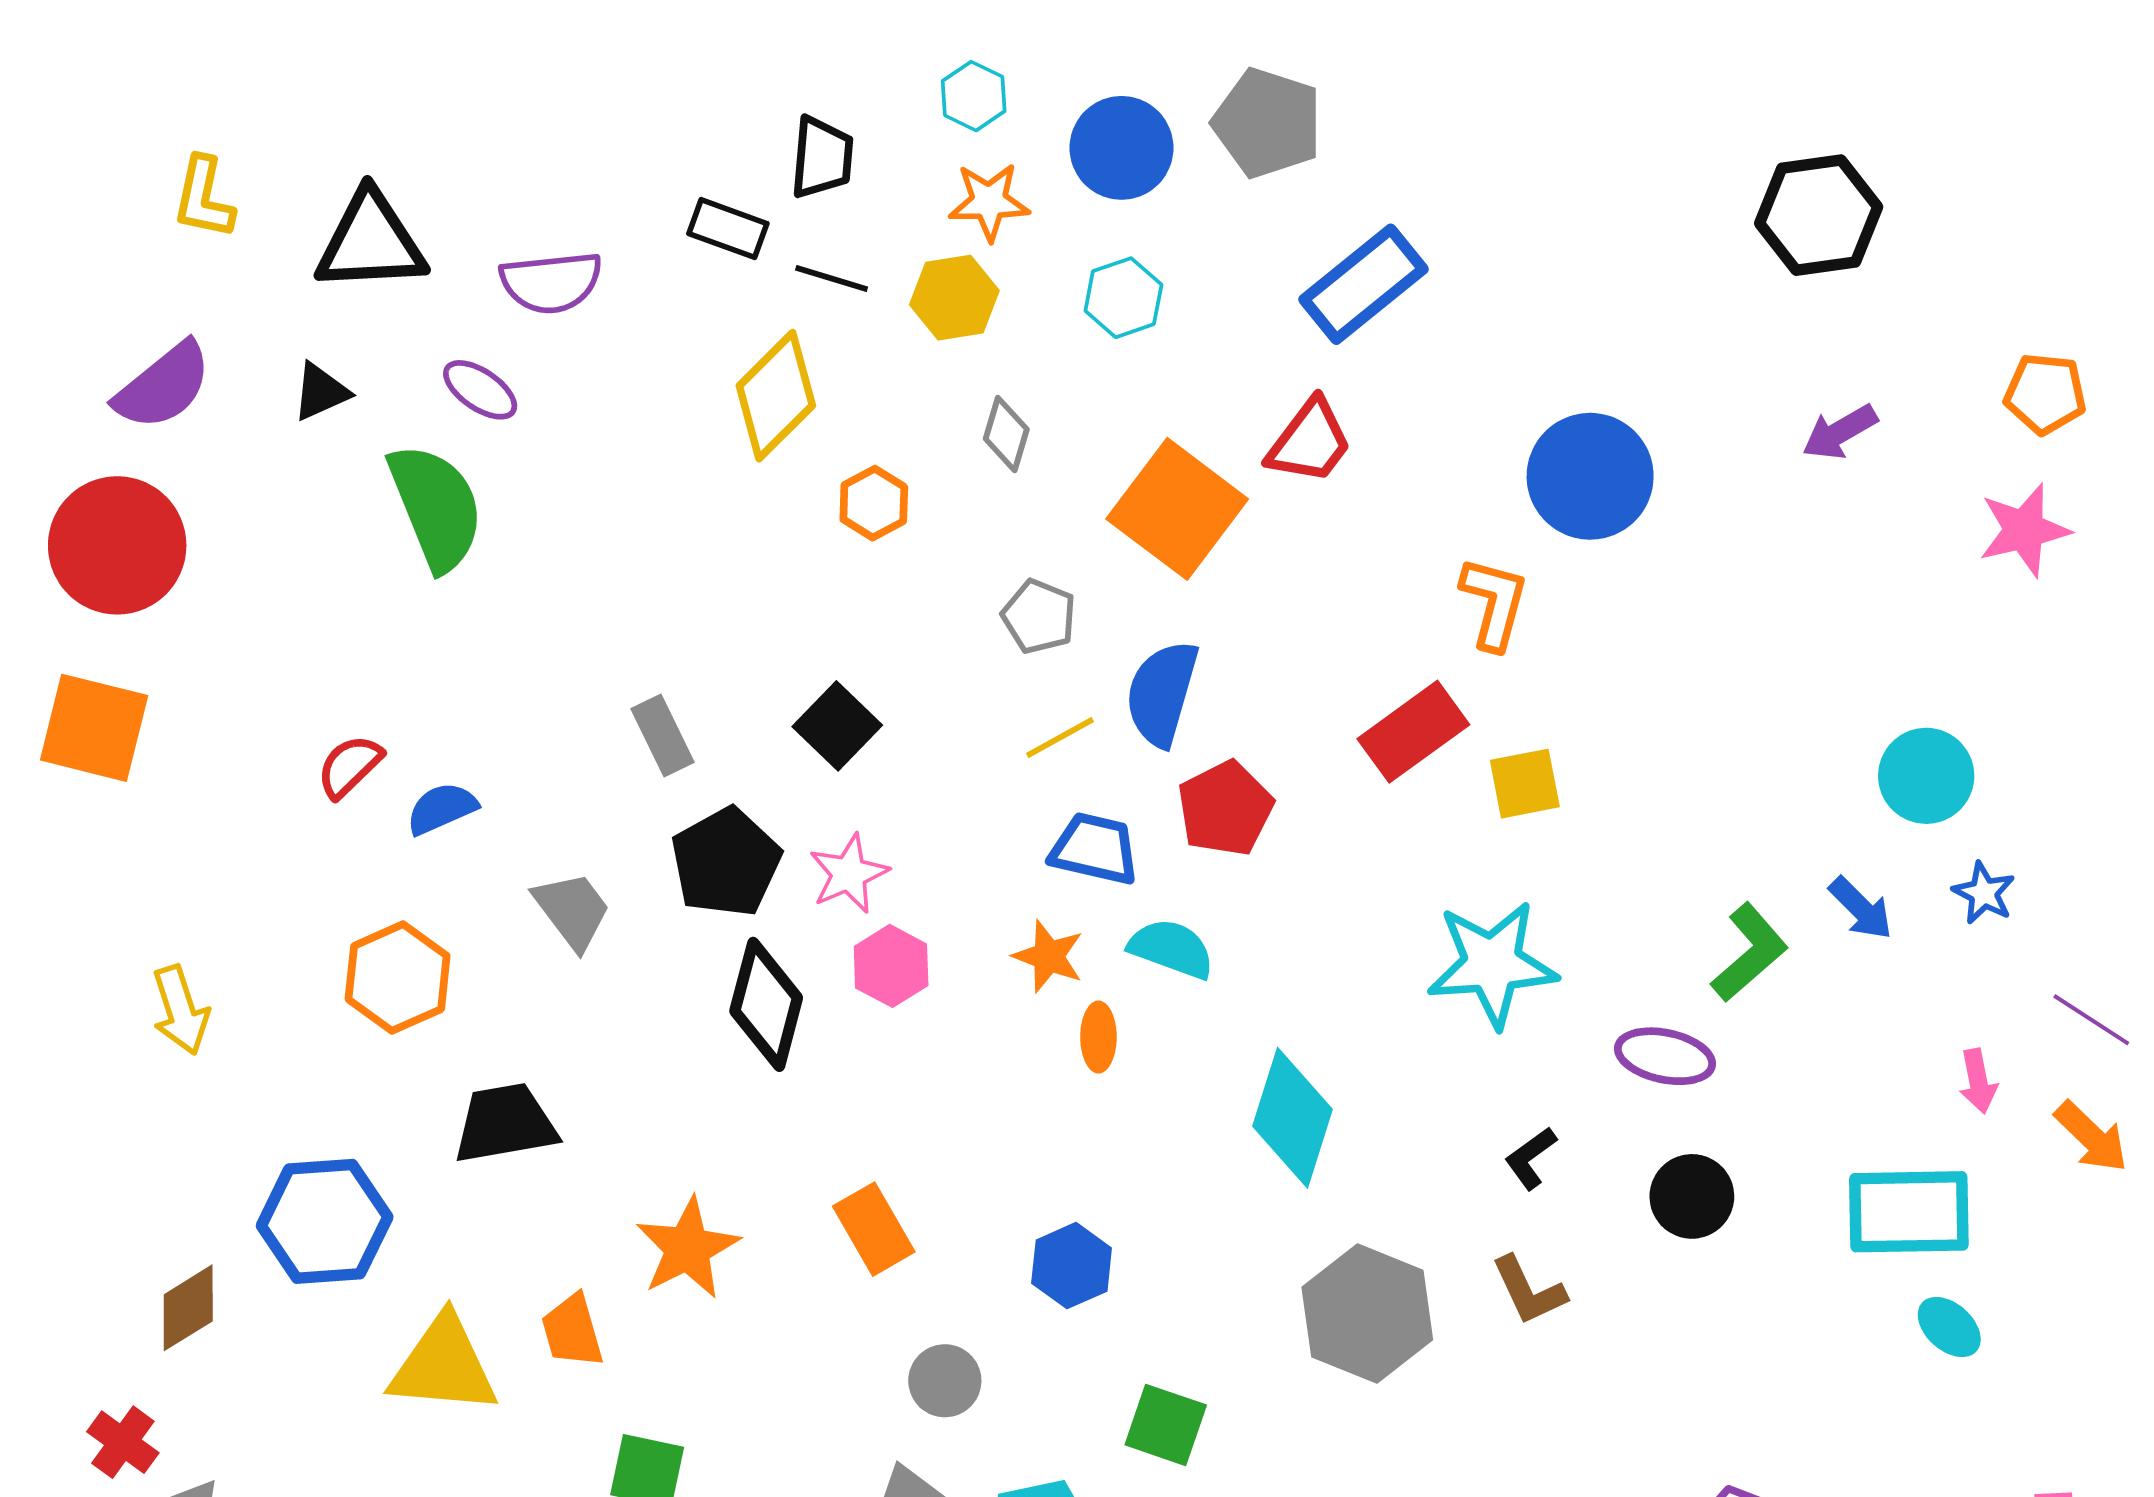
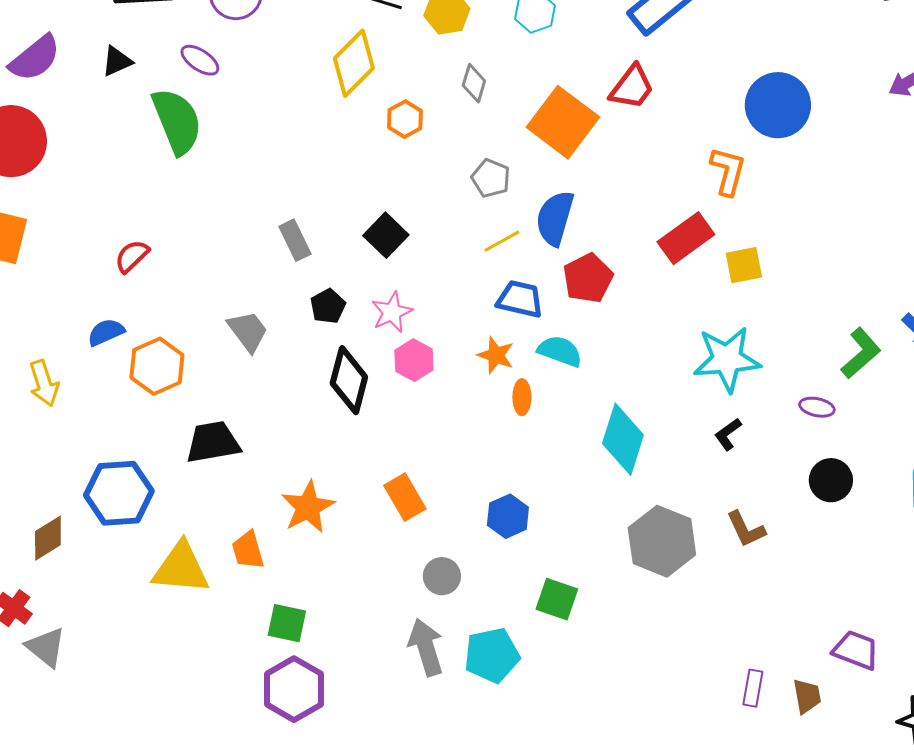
blue semicircle: (442, 808) -> (106, 332), moved
black pentagon: (726, 862) -> (328, 306), size x0.6
purple ellipse: (1665, 1056) -> (817, 407), size x0.7
black L-shape: (1531, 1158) -> (728, 434), moved

